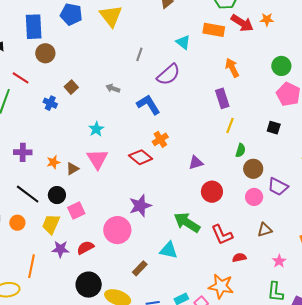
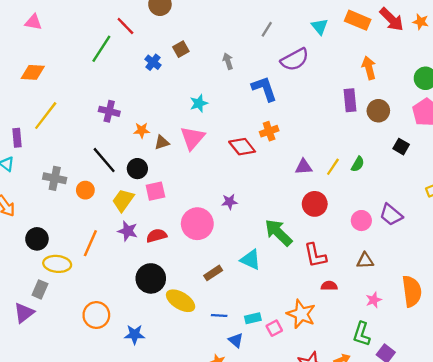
gray arrow: (113, 88) -> (228, 61), turned 40
yellow line: (230, 126) -> (333, 167), moved
brown circle: (253, 169) -> (378, 111), moved
purple star: (140, 206) -> (229, 202), size x0.6

